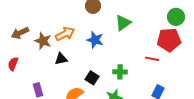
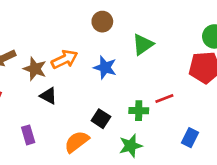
black triangle: (61, 59) -> (48, 96), moved, turned 40
red line: (152, 59) -> (164, 98), moved, turned -32

